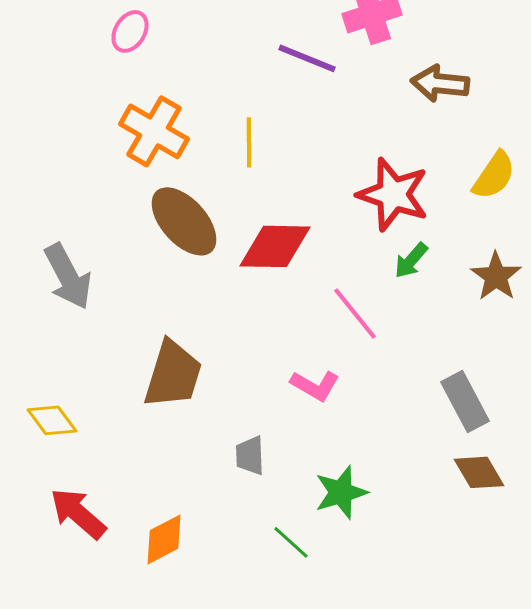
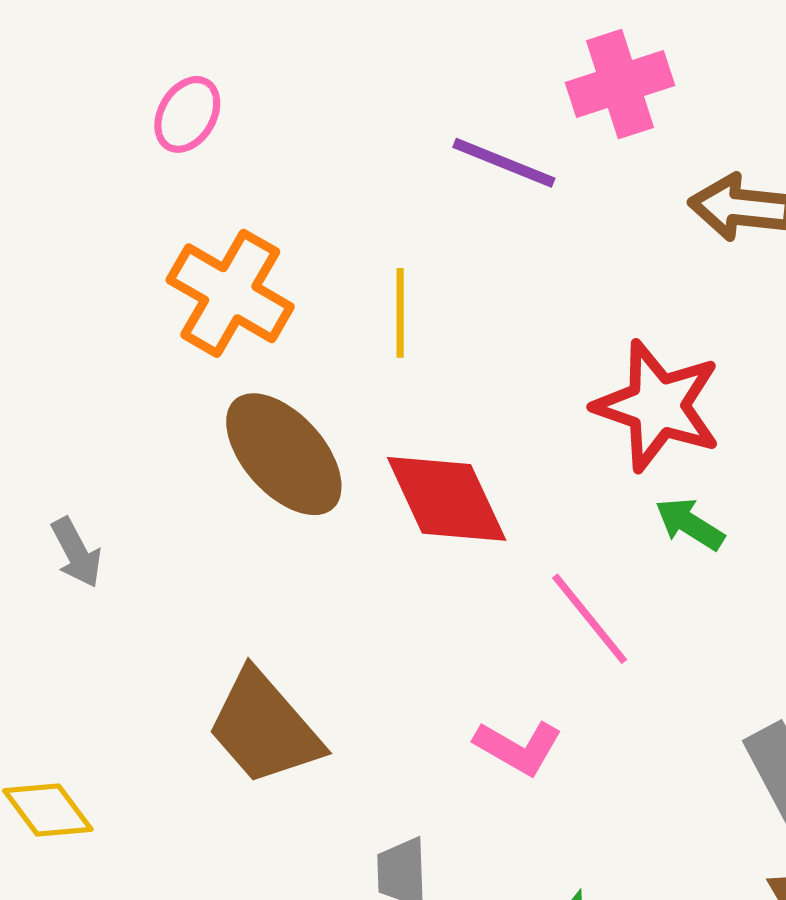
red diamond: (275, 246) -> (447, 499), turned 64
green arrow: (411, 260) -> (690, 524), turned 81
gray arrow: (68, 276) -> (76, 553), size x0.6
brown trapezoid: (173, 374) -> (264, 728), turned 122

